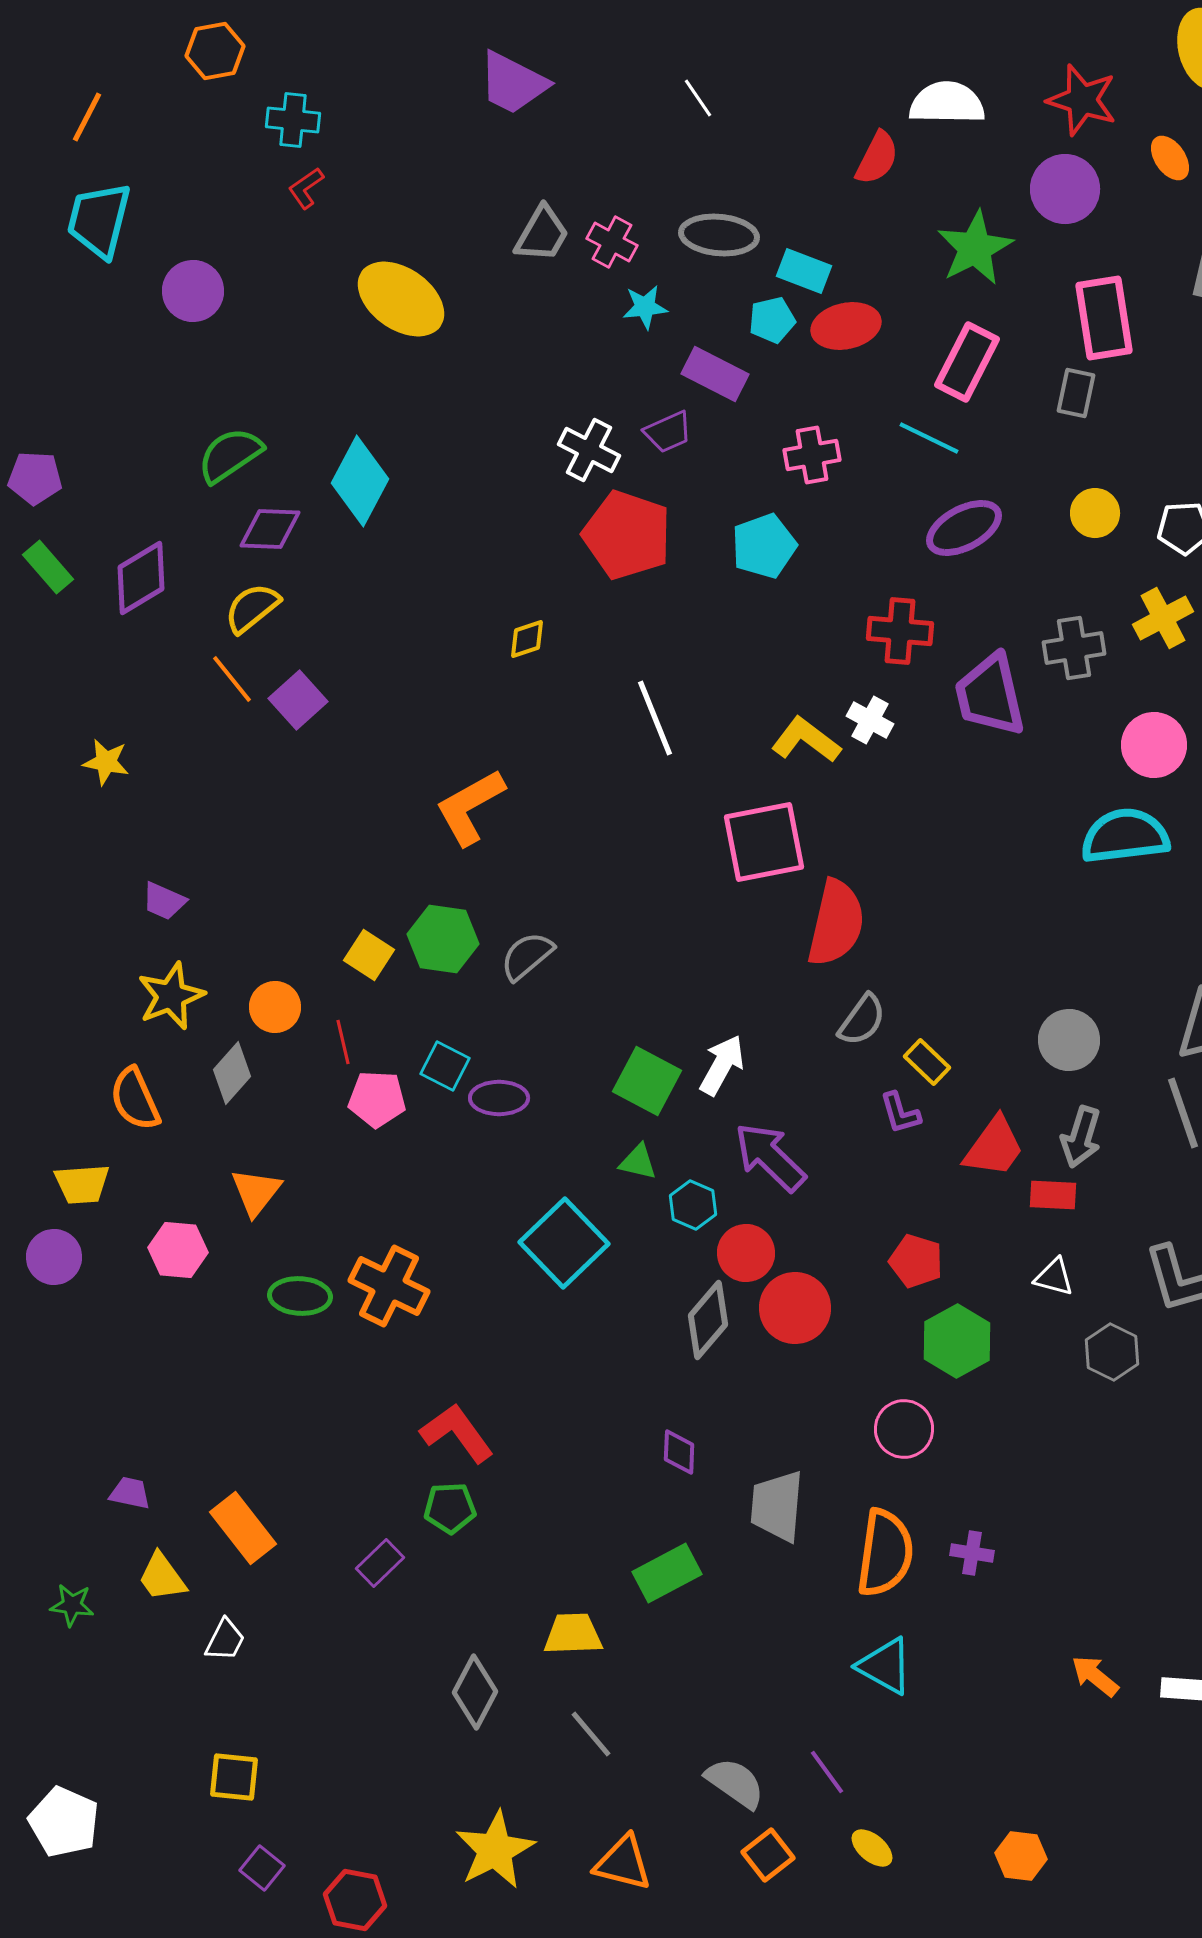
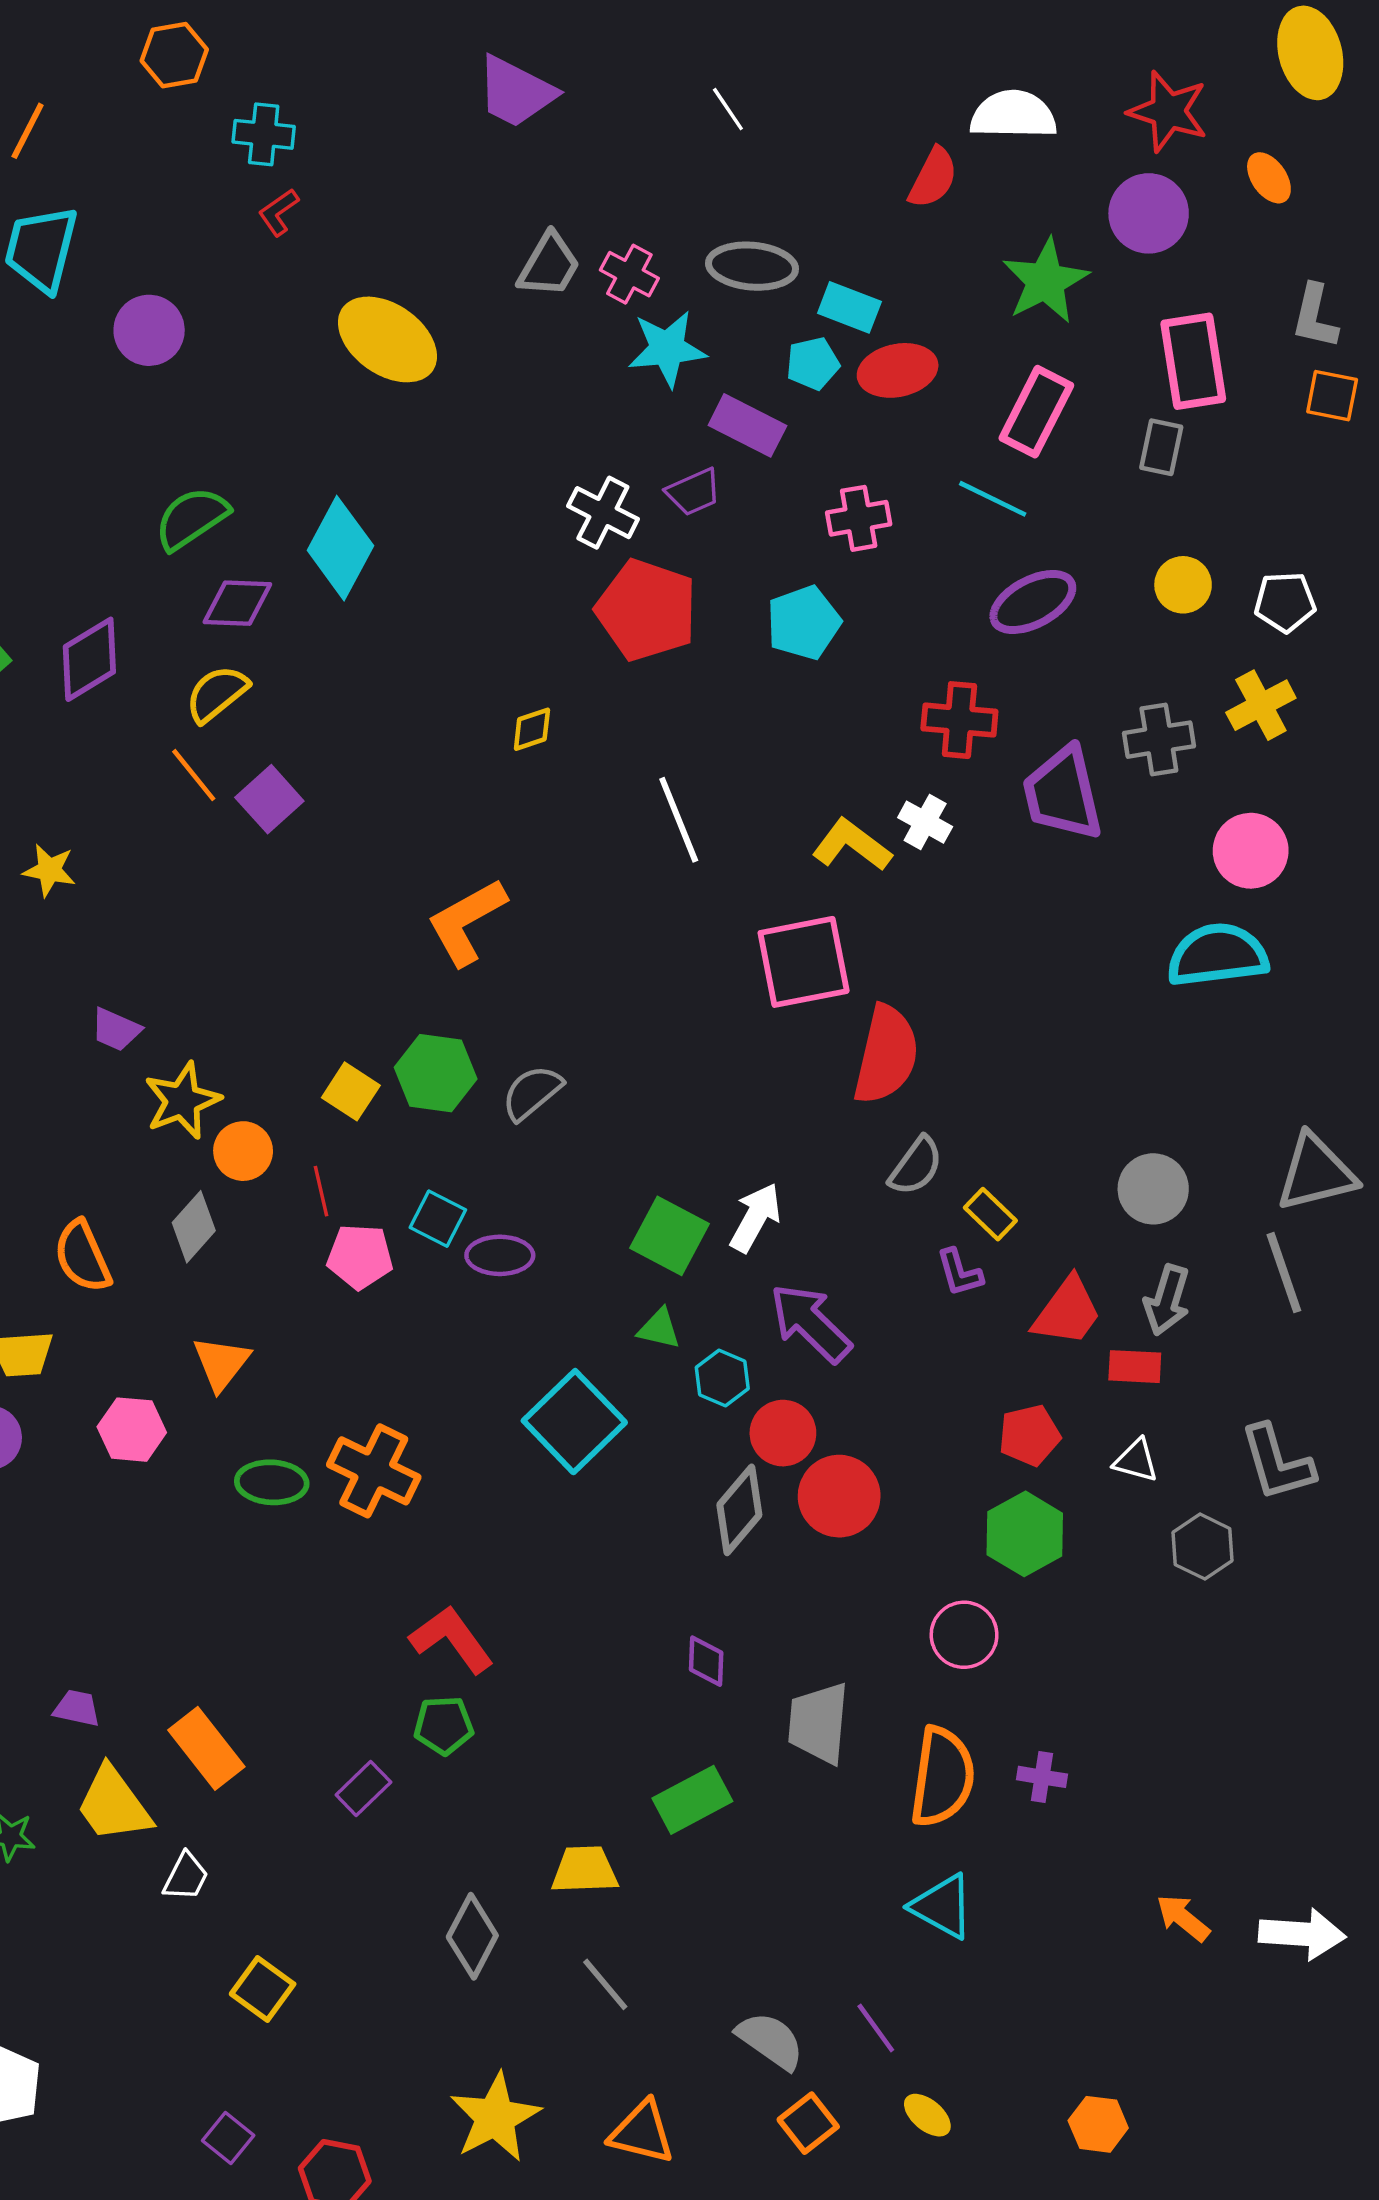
cyan star: (645, 307) -> (667, 349), size x1.5
yellow star: (171, 996) -> (182, 1101), moved
red pentagon: (916, 1261) -> (1029, 1435), moved, turned -30
yellow trapezoid: (162, 1577) -> (114, 1804), size x1.4
yellow square: (234, 1777) -> (263, 1989), moved, turned 30

